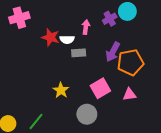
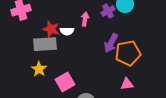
gray rectangle: (79, 53) -> (45, 44), moved, size x1.6
pink square: (100, 88) -> (65, 82), moved
yellow star: (61, 90) -> (39, 69), moved

